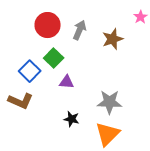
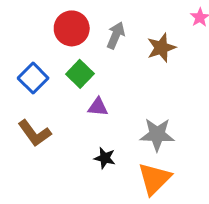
blue square: (30, 71) -> (33, 78), moved
brown L-shape: (21, 101) -> (34, 133), turned 30

